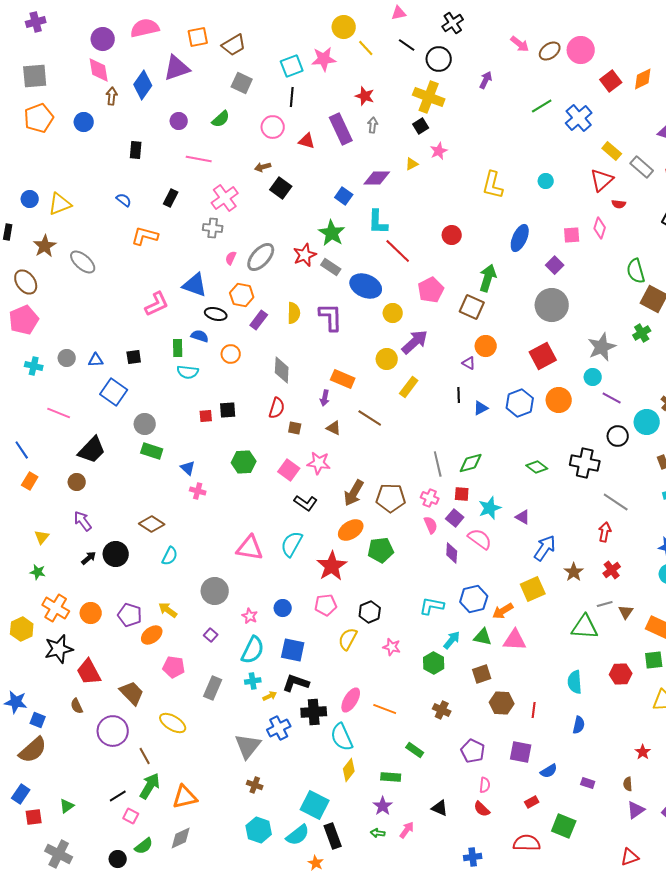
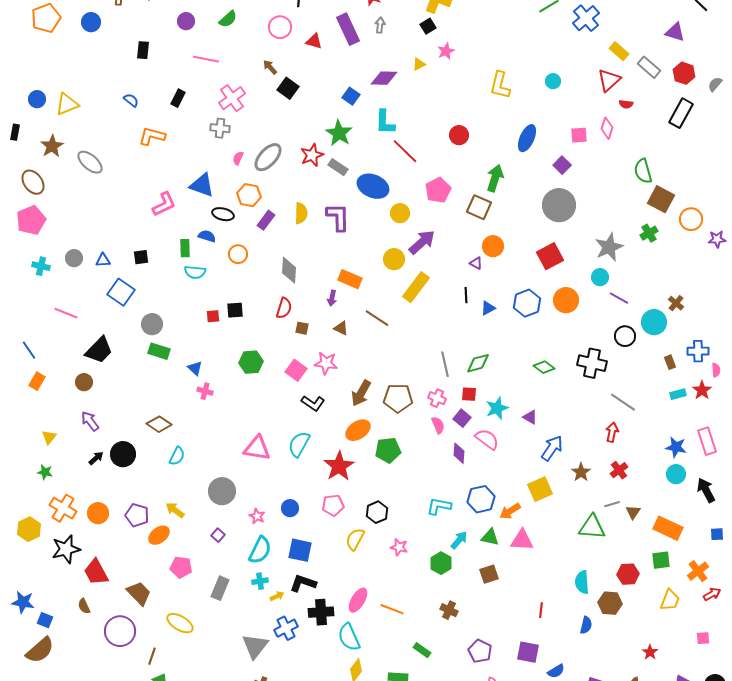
brown arrow: (263, 167) -> (270, 67), turned 63
yellow rectangle: (409, 387) -> (416, 287), size x1.4
brown hexagon: (502, 703) -> (610, 603), moved
brown line: (145, 756) -> (152, 656), turned 48

